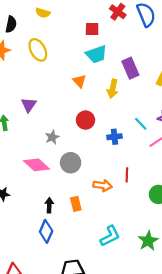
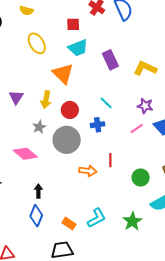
yellow ellipse: (38, 50) -> (37, 43), moved
orange triangle: (79, 81) -> (63, 74), size x1.6
yellow arrow: (113, 89) -> (46, 100), moved
cyan line: (141, 124) -> (106, 103), moved
gray circle: (71, 163) -> (67, 140), moved, size x1.4
orange rectangle: (76, 204) -> (69, 224), moved, turned -40

